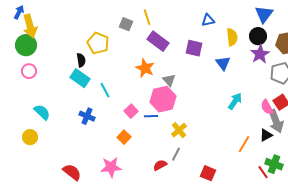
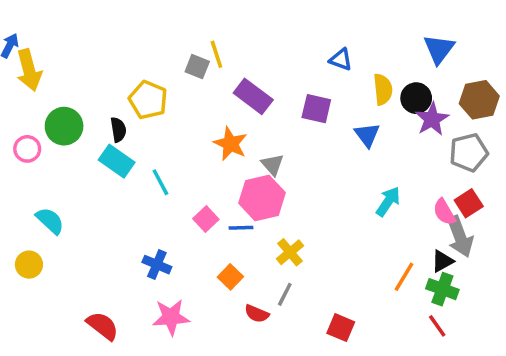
yellow line: (147, 17) -> (216, 54), moved
blue triangle: (208, 20) -> (341, 60), turned 32
black circle: (258, 36) -> (416, 98), moved
green circle: (26, 45) -> (64, 126), moved
blue cross: (87, 116) -> (157, 265), moved
orange square: (124, 137) -> (230, 277), moved
green cross: (274, 164) -> (442, 289), moved
red semicircle: (160, 165) -> (257, 314), turned -128

